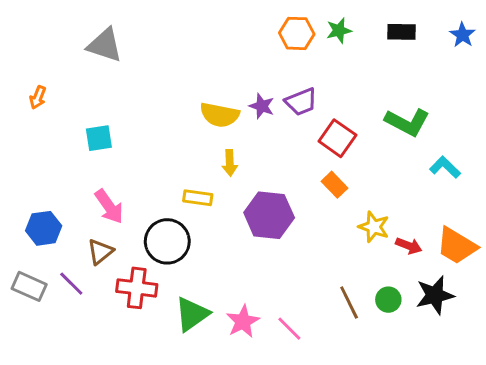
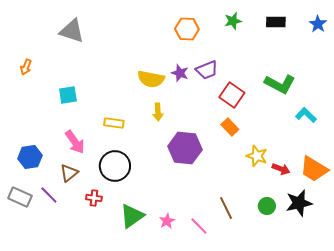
orange hexagon: (297, 33) -> (187, 29), moved
yellow rectangle: (198, 198) -> (114, 123), moved
red cross: (137, 288) -> (94, 198), size x0.6
brown line: (349, 302) -> (226, 208), moved
pink star: (243, 321) -> (167, 221), size x0.7

